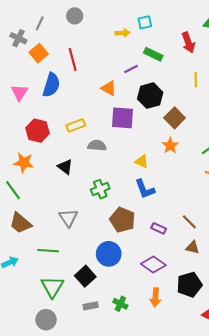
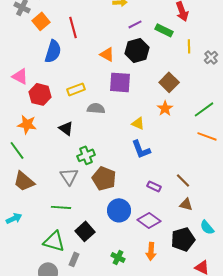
green rectangle: (153, 54) -> (164, 30), moved
purple line: (131, 69) -> (135, 24), moved
pink triangle: (19, 92) -> (20, 76), moved, turned -36
black hexagon: (150, 96) -> (137, 50), moved
green cross: (100, 189) -> (86, 155), moved
brown pentagon: (122, 220) -> (104, 178), moved
green line: (48, 251) -> (61, 207), moved
blue circle: (109, 254) -> (119, 210), moved
green triangle: (52, 287) -> (54, 241), turned -45
gray rectangle: (91, 306) -> (74, 259), moved, turned -56

